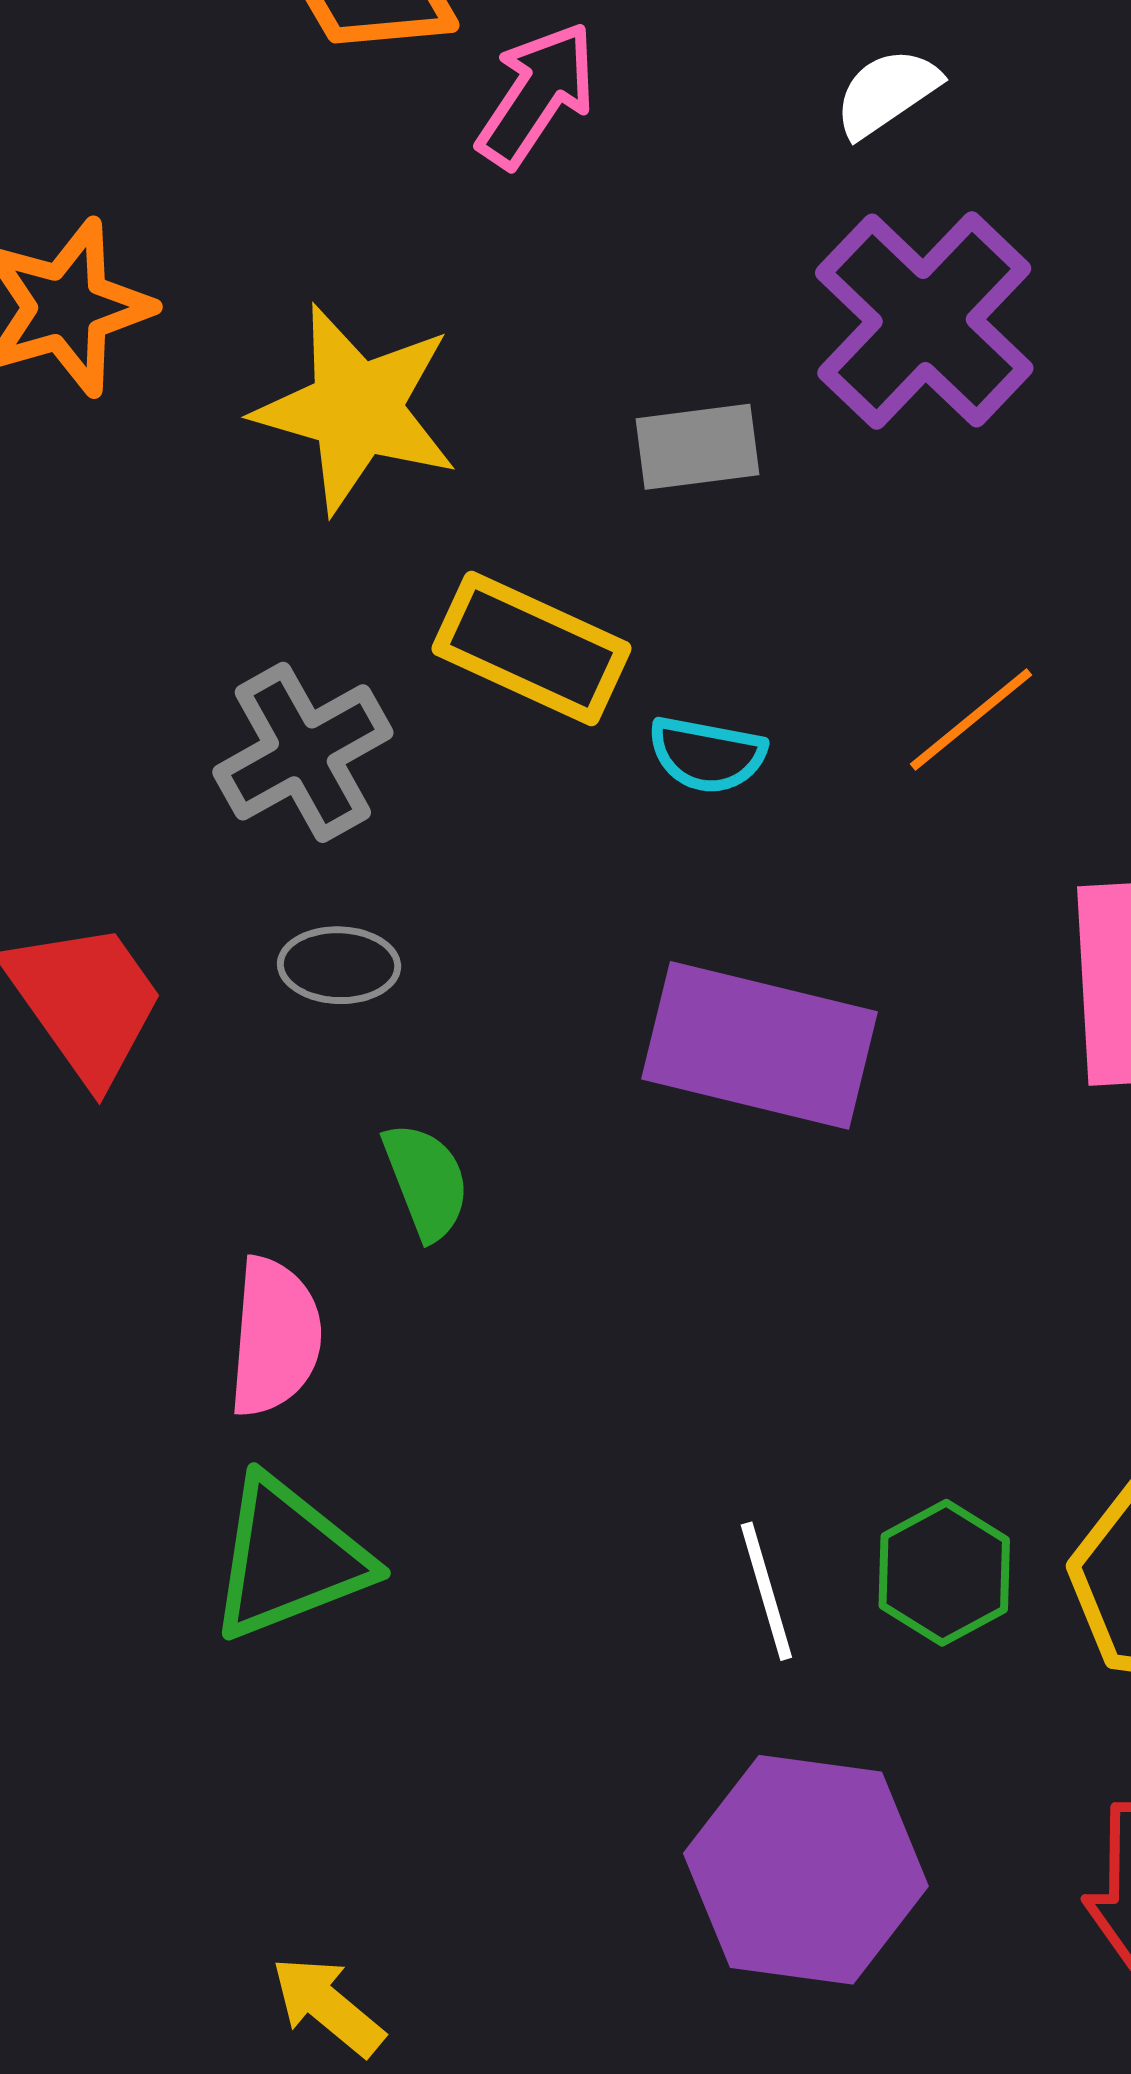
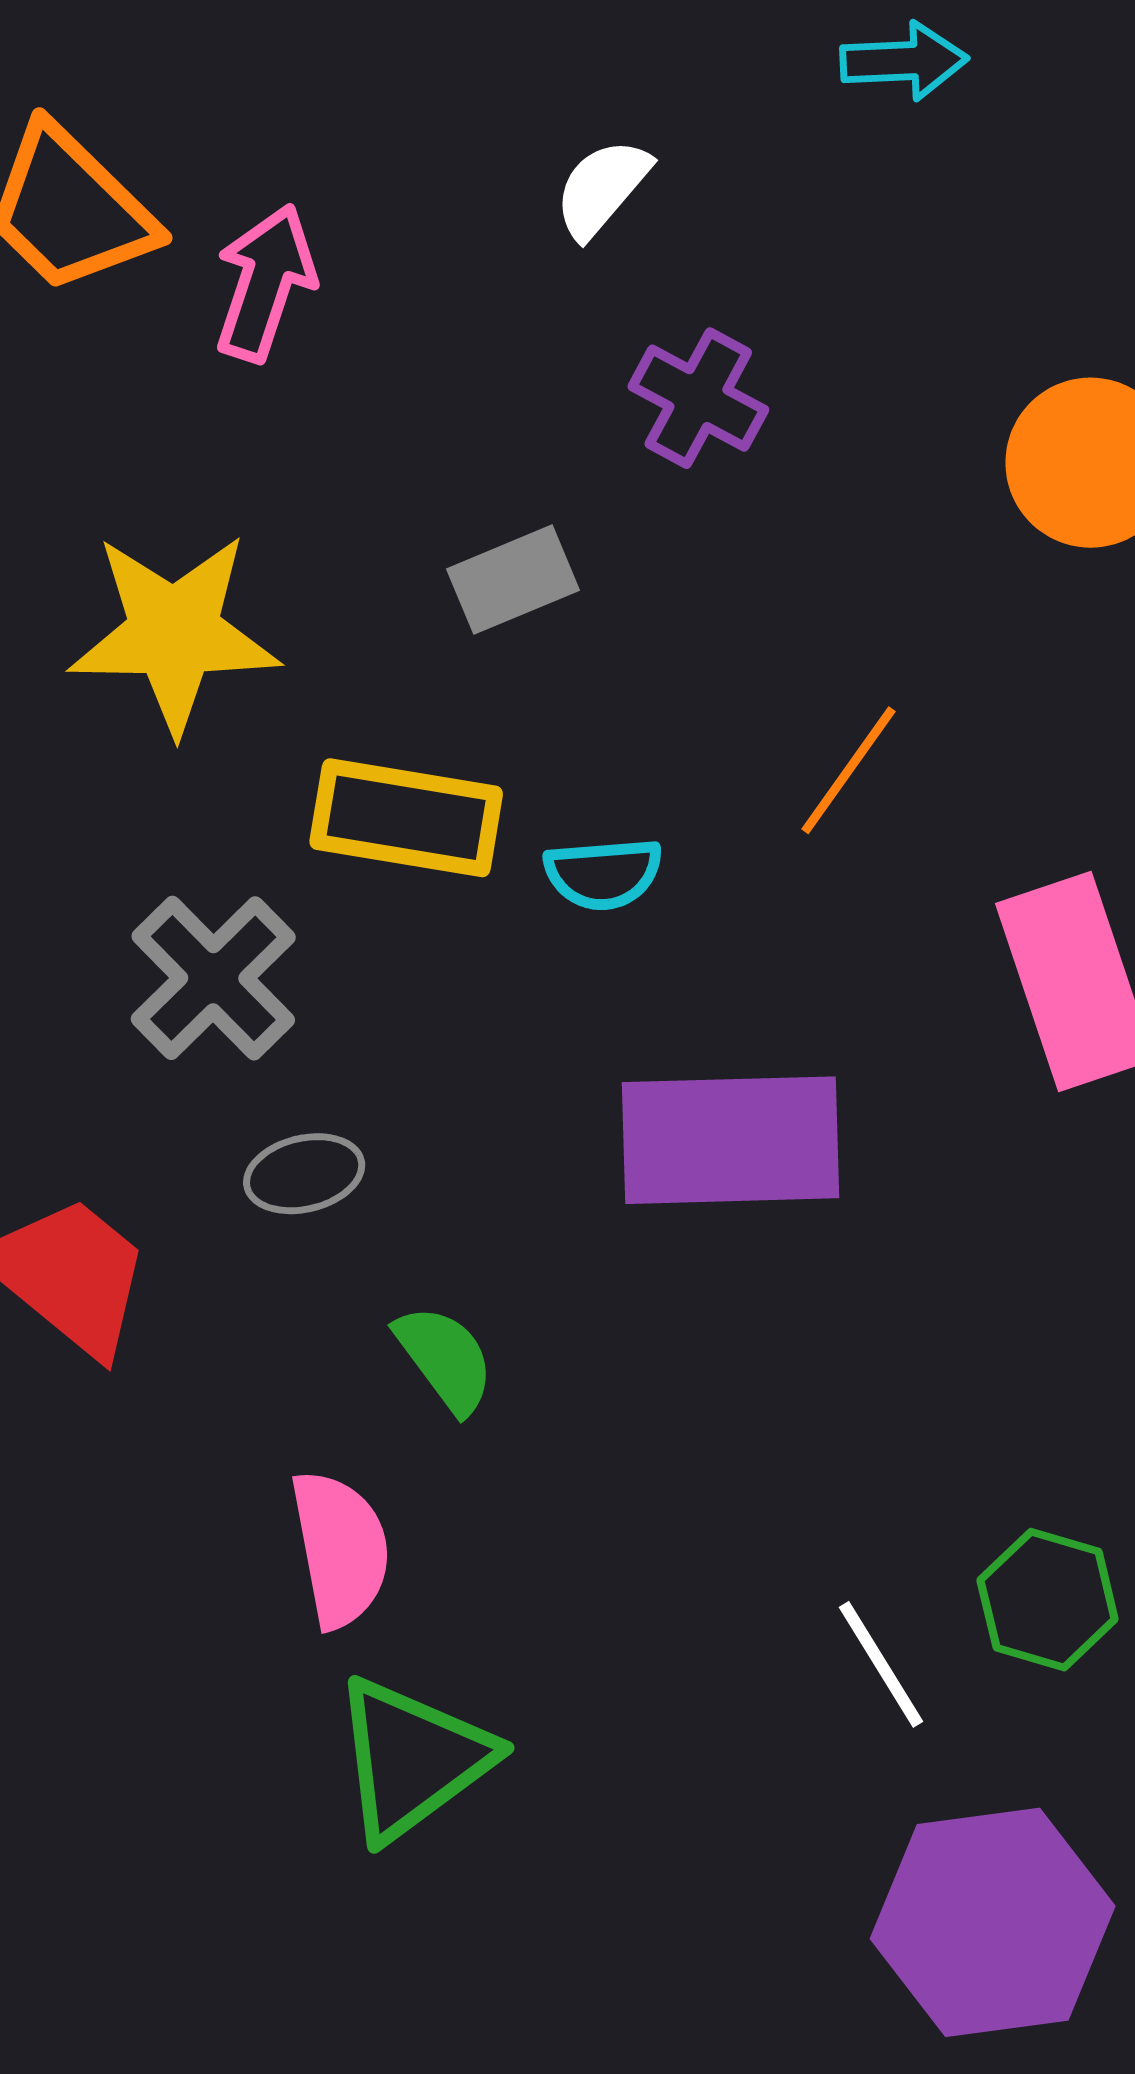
purple cross: (924, 321) -> (698, 398), size x0.6

